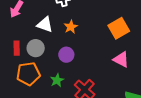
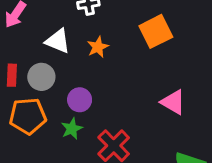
orange square: (119, 28) -> (156, 31), moved
purple circle: (66, 55) -> (80, 100), moved

